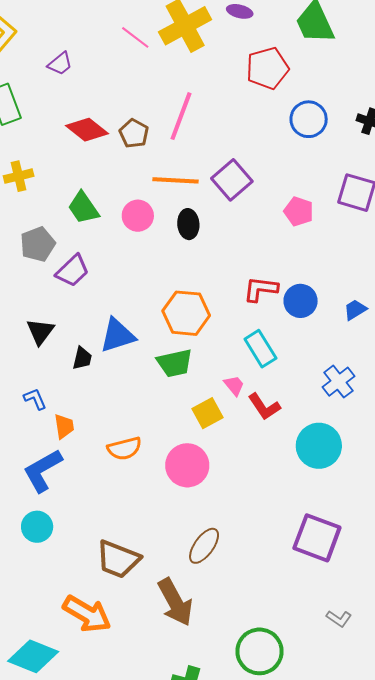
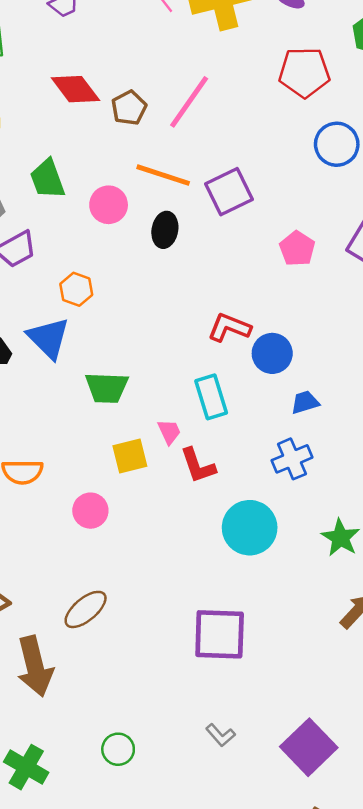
blue trapezoid: (355, 310) -> (305, 402), moved
orange hexagon: (186, 313) -> (76, 289), moved, size x0.6
blue triangle: (117, 335) -> (49, 338), turned 48
pink circle: (187, 465) -> (90, 511), size x0.7
purple square: (317, 538) -> (220, 634), turned -33
green circle: (259, 651) -> (118, 749), size x0.6

